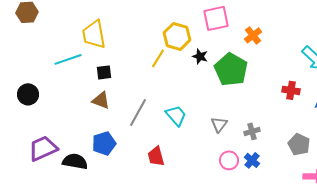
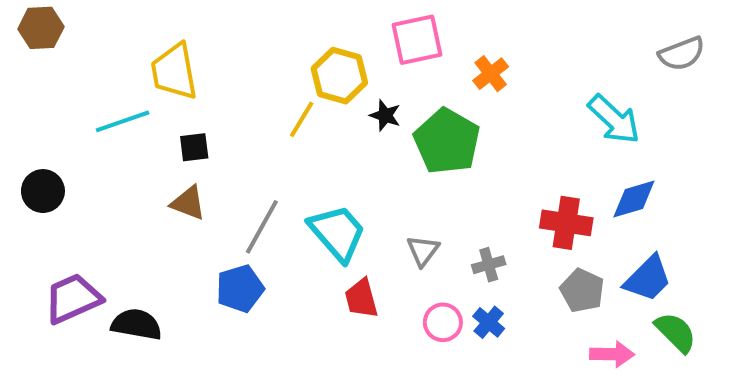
red cross: (291, 90) -> (566, 223), moved, size x1.4
cyan trapezoid: (176, 115) -> (337, 233), size x1.4
blue pentagon: (104, 143) -> (240, 289), moved
red trapezoid: (156, 156) -> (361, 298), moved

